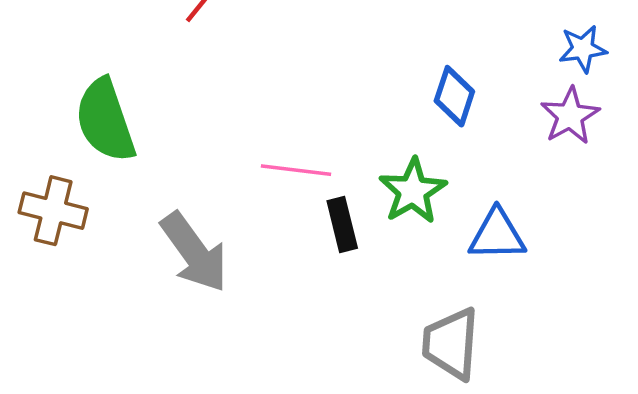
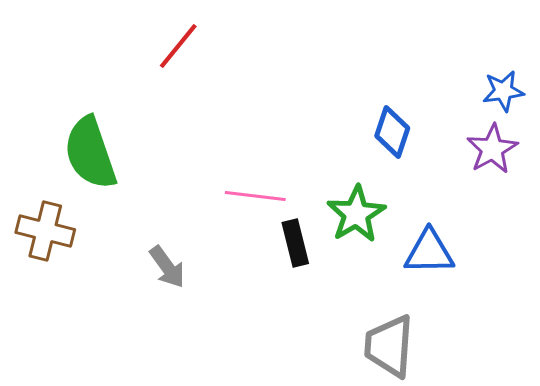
gray arrow: (194, 252) -> (167, 267), size x0.6

